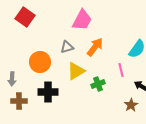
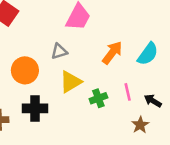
orange arrow: (95, 47) -> (112, 53), moved
pink line: (121, 70) -> (128, 92), moved

